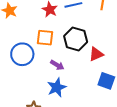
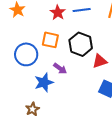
blue star: (57, 87) -> (44, 82), moved

